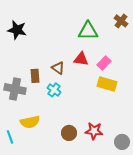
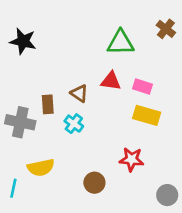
pink rectangle: (104, 63) -> (143, 87), turned 64
red star: (94, 131) -> (132, 159), moved
cyan line: (10, 137) -> (13, 188), turned 32

